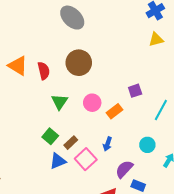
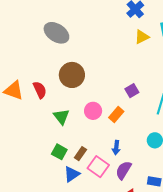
purple semicircle: (124, 169) -> (123, 170), moved

